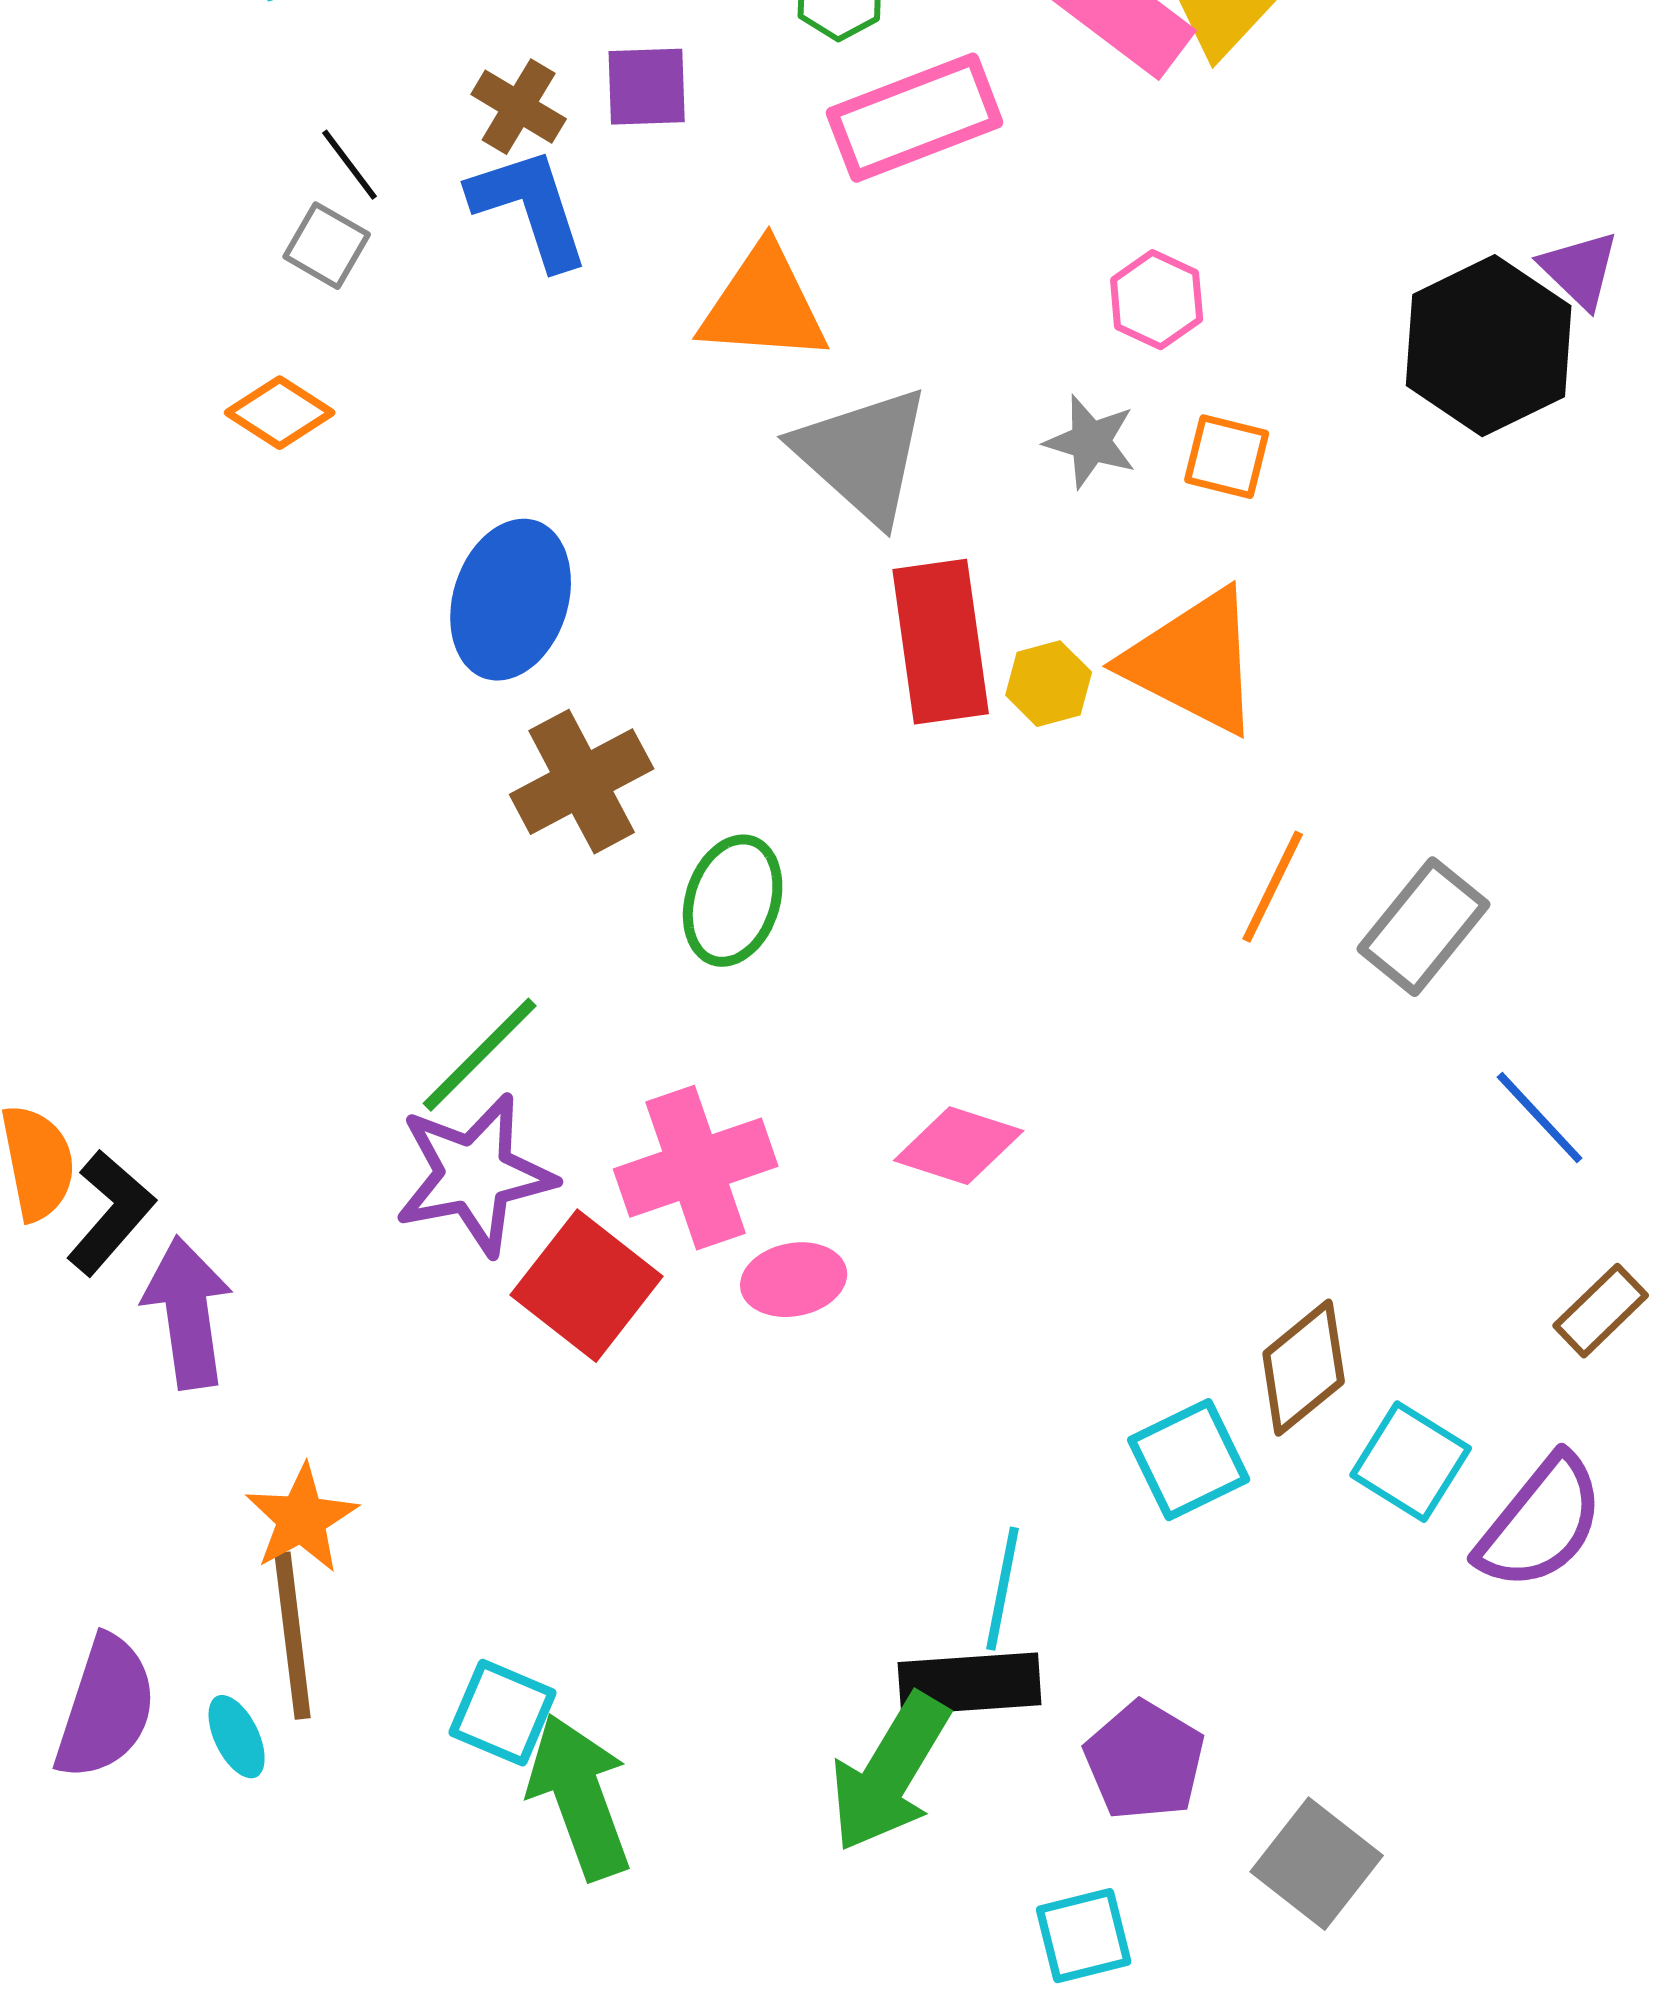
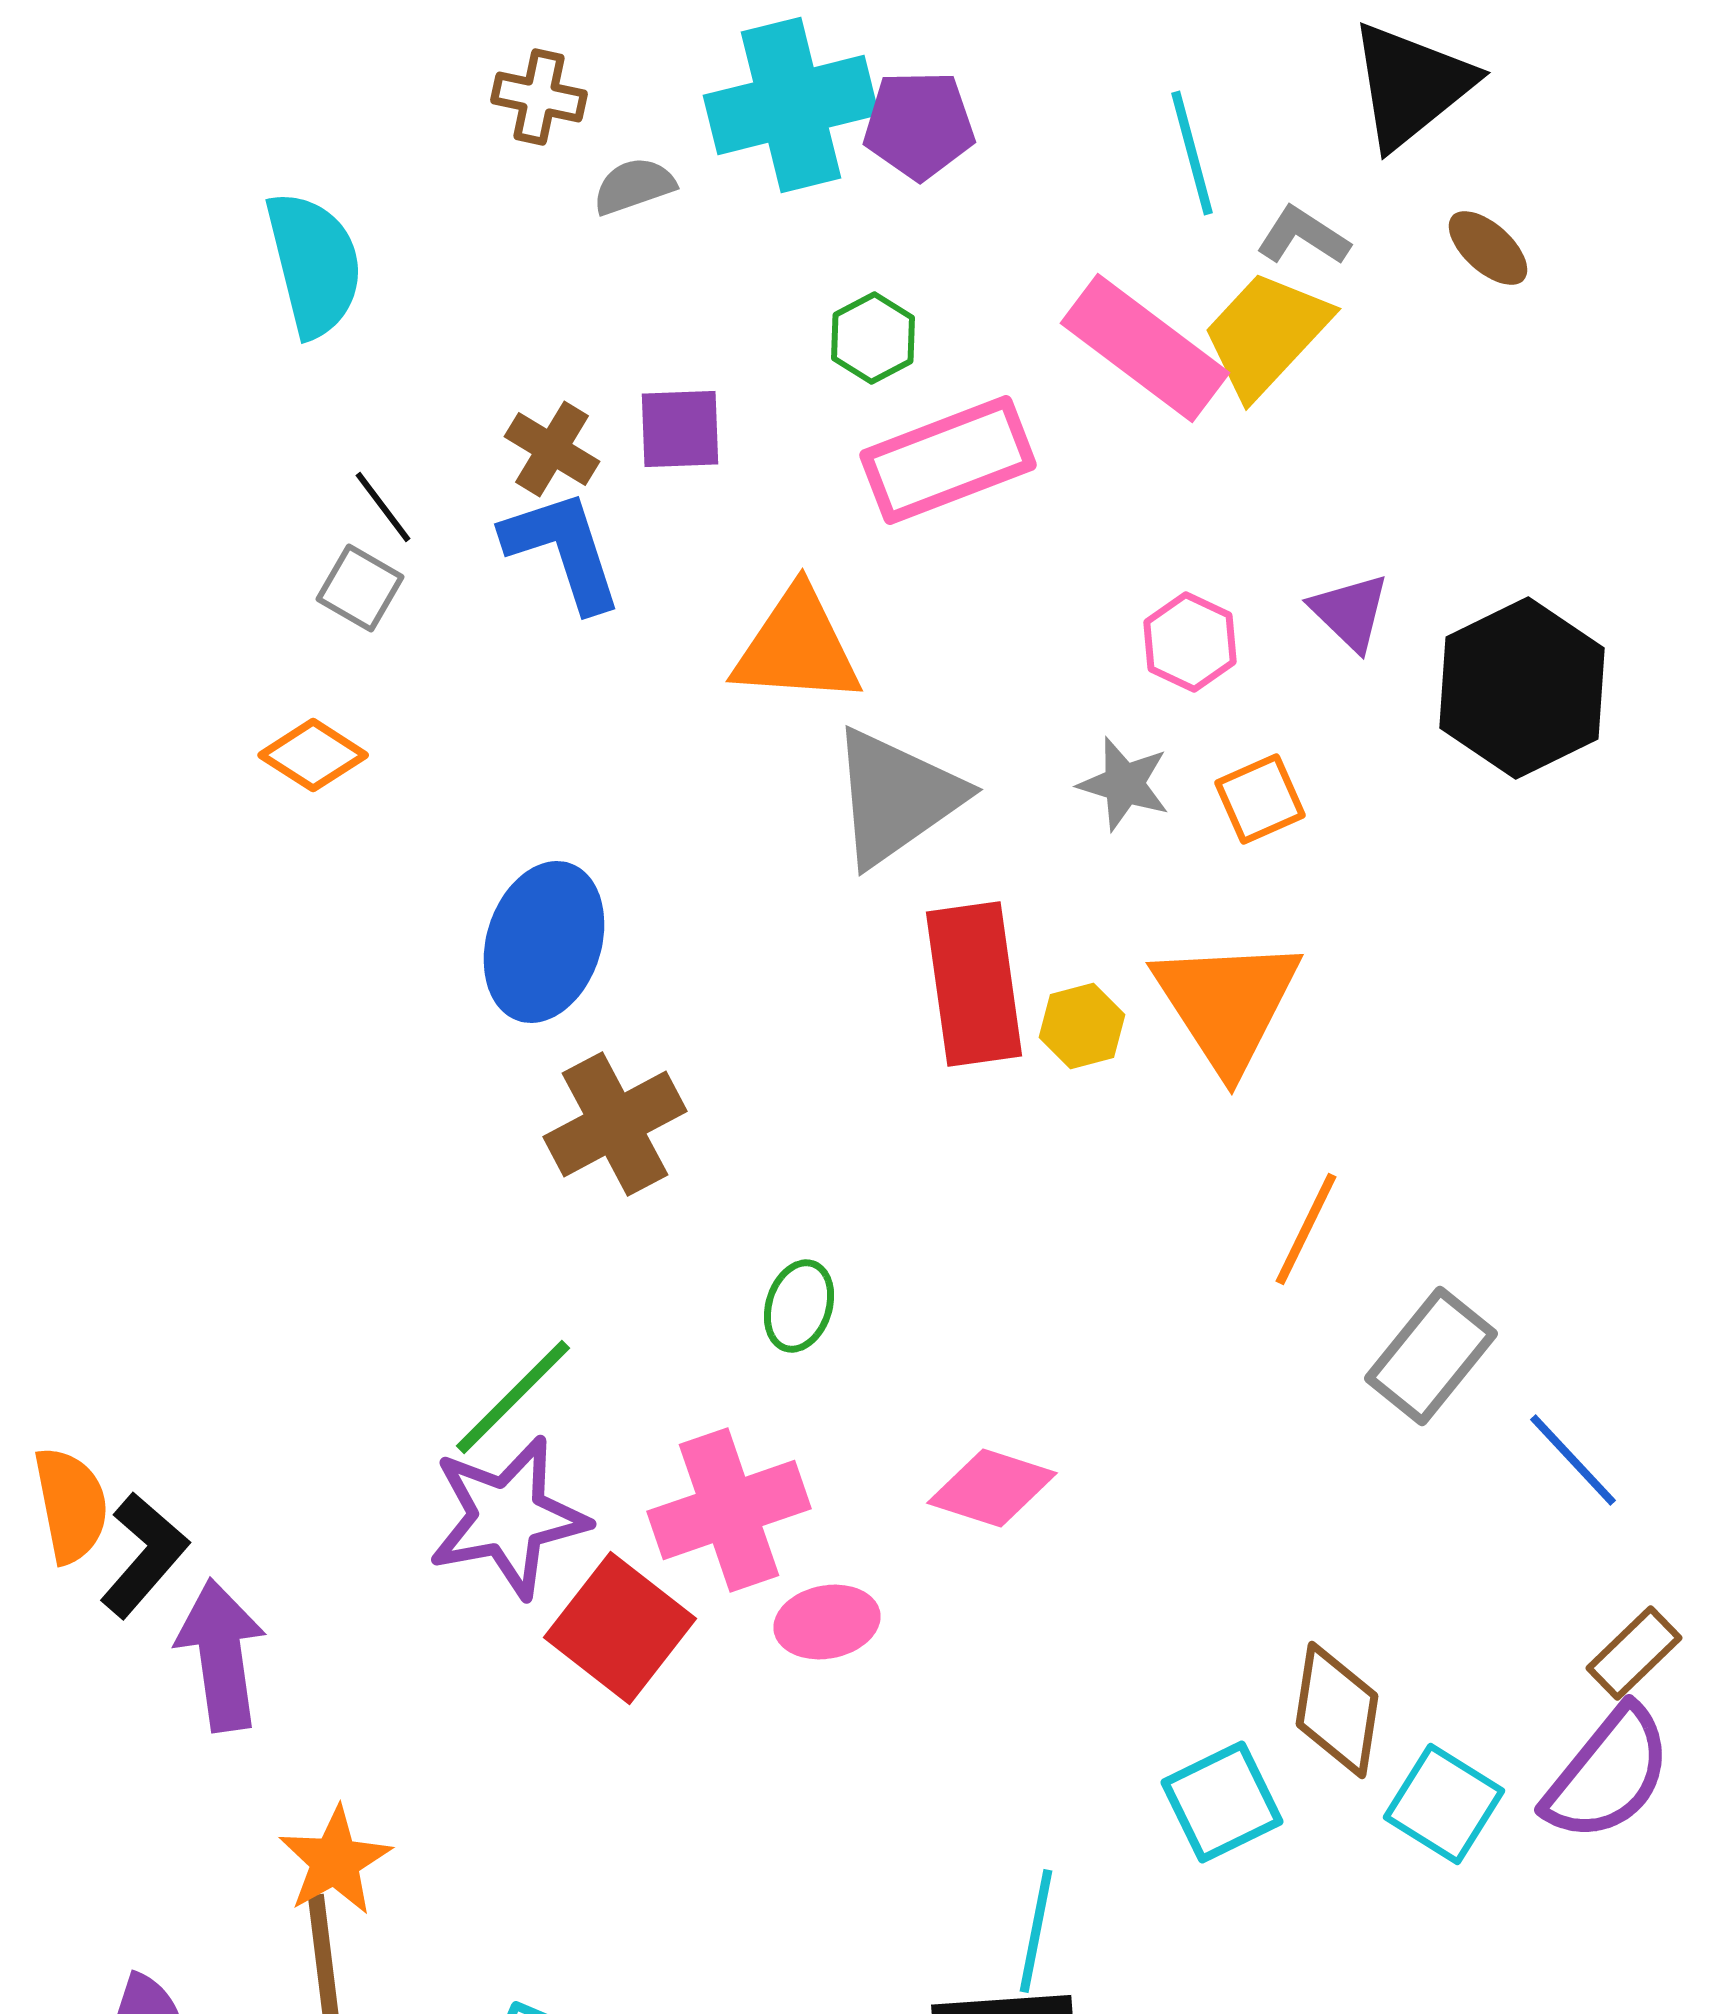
purple triangle: (1580, 270) -> (1350, 612), moved
gray triangle: (863, 455) -> (896, 797), turned 43
orange square: (1227, 457) -> (1260, 799), turned -38
orange triangle: (1194, 662) -> (1227, 1004), turned 30
green ellipse: (733, 901) -> (799, 1306), moved, size x0.7
gray rectangle: (1424, 927) -> (1431, 1356), moved
brown diamond: (1304, 1368) -> (1337, 1710), turned -42
purple semicircle: (1541, 1523) -> (1608, 1774), moved

